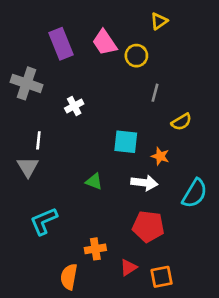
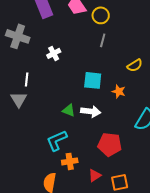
gray line: (155, 93) -> (103, 40), moved
white arrow: (144, 183) -> (91, 111), moved
cyan L-shape: (44, 221) -> (57, 140), moved

